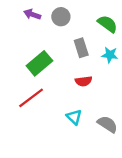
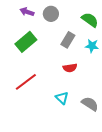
gray rectangle: (81, 48) -> (68, 40), turned 49
green rectangle: (39, 63) -> (26, 42), moved

